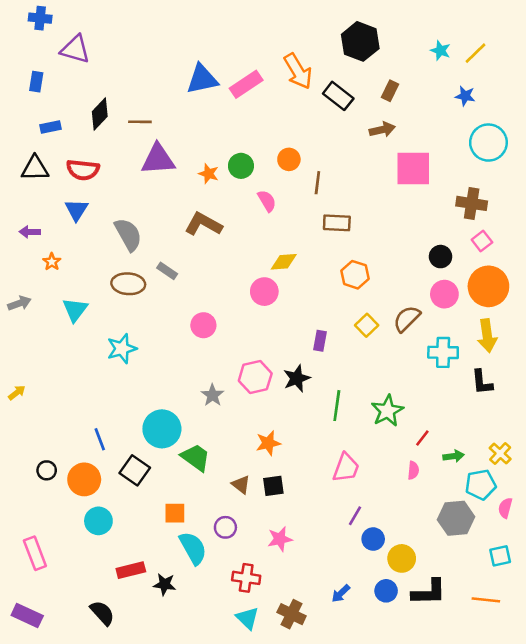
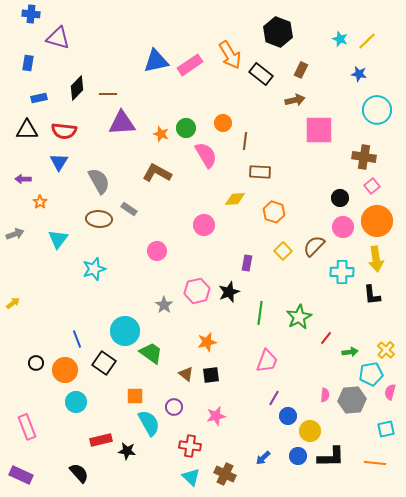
pink semicircle: (267, 201) -> (206, 155), size x1.5
yellow diamond: (284, 262) -> (235, 199), moved
pink semicircle: (413, 470) -> (325, 395), moved

